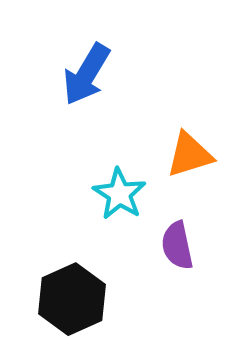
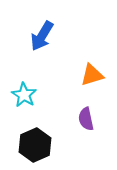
cyan star: (119, 194) -> (24, 95), moved

